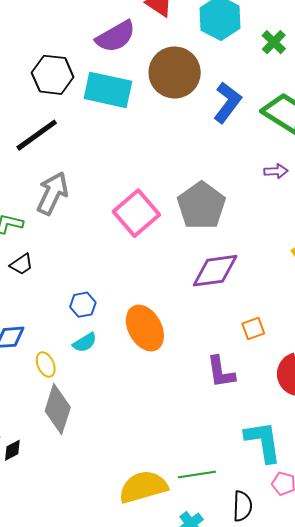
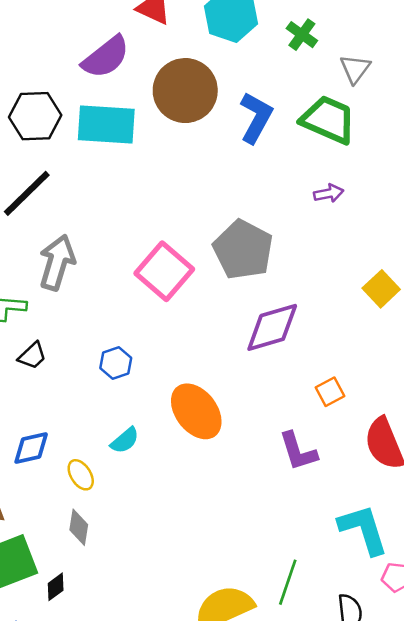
blue hexagon: (83, 305) -> (116, 363), moved
gray diamond: (58, 409) -> (79, 527), moved, size x0.6
green line: (197, 474) -> (288, 582), turned -54

